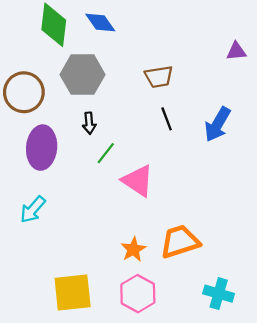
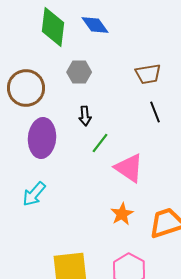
gray hexagon: (83, 75) -> (79, 72), size x0.6
orange star: (133, 249) -> (122, 214), moved

